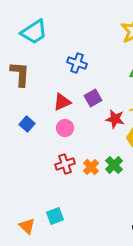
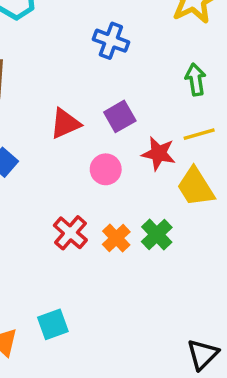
blue cross: (77, 63) -> (111, 41), moved
pink circle: (65, 128) -> (106, 169), moved
red cross: (65, 164) -> (70, 233), turned -30

